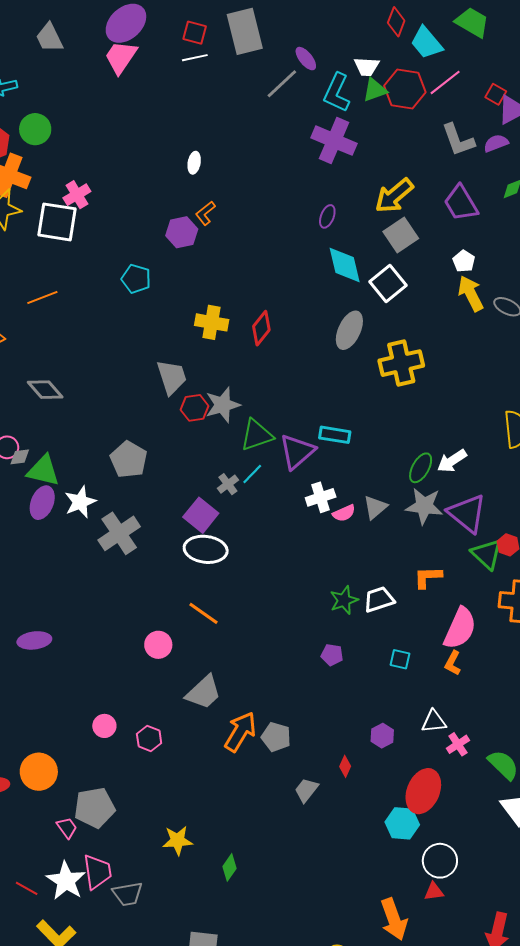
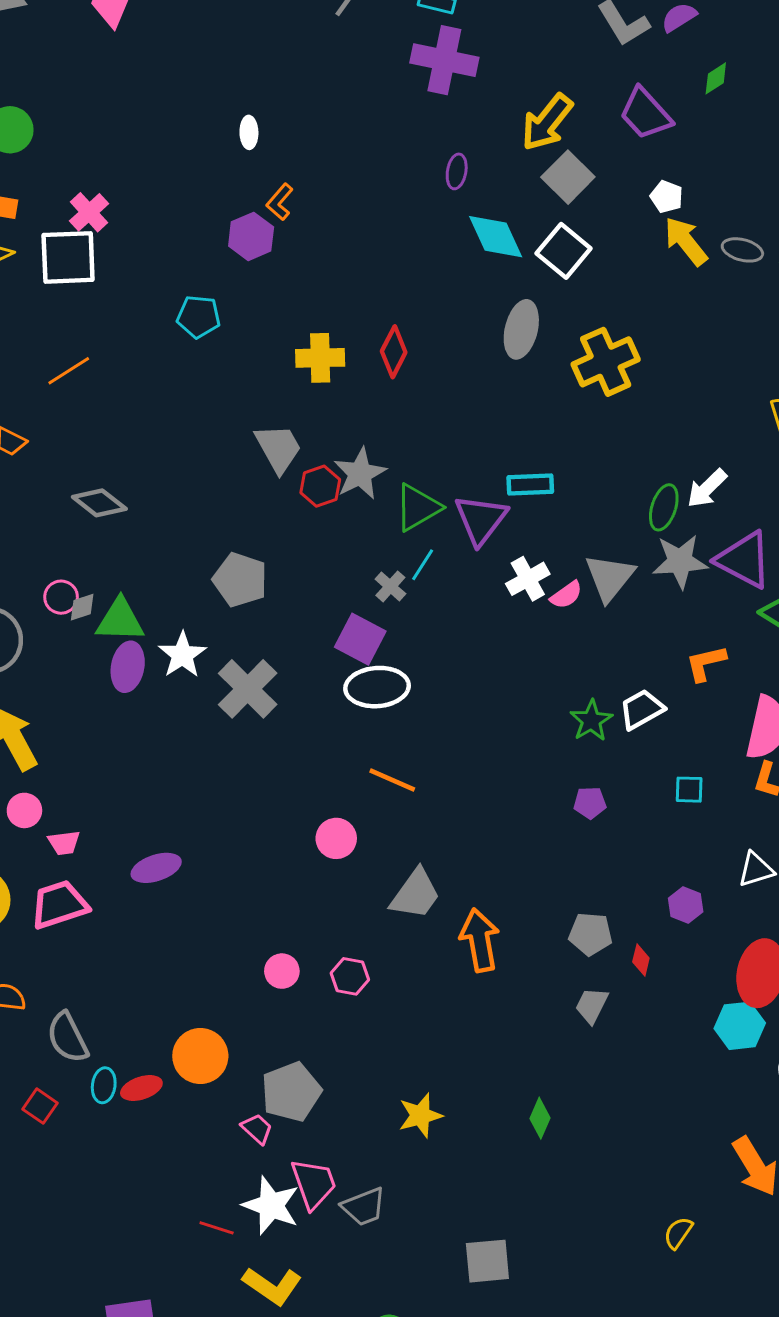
gray triangle: (375, 507) -> (610, 577), size x1.4
orange arrow: (240, 732) -> (480, 940), turned -30
gray pentagon: (276, 737) -> (590, 934), moved
green diamond: (230, 867) -> (540, 1118), moved

